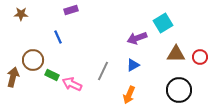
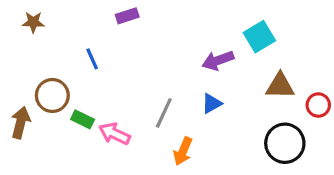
purple rectangle: (71, 10) -> (127, 16), moved
red circle: (200, 57) -> (318, 105), moved
orange arrow: (129, 95) -> (183, 151), moved

